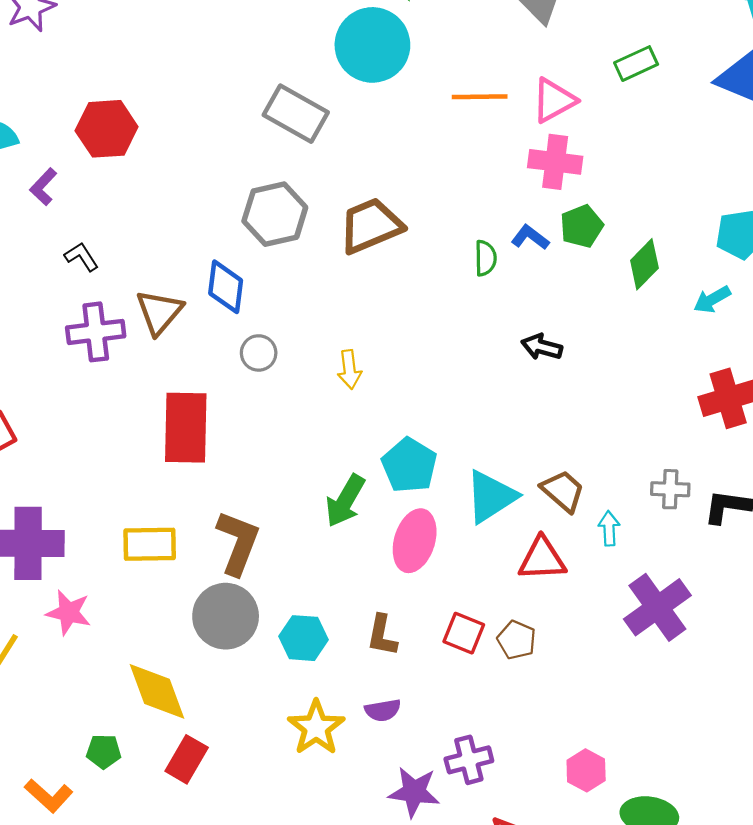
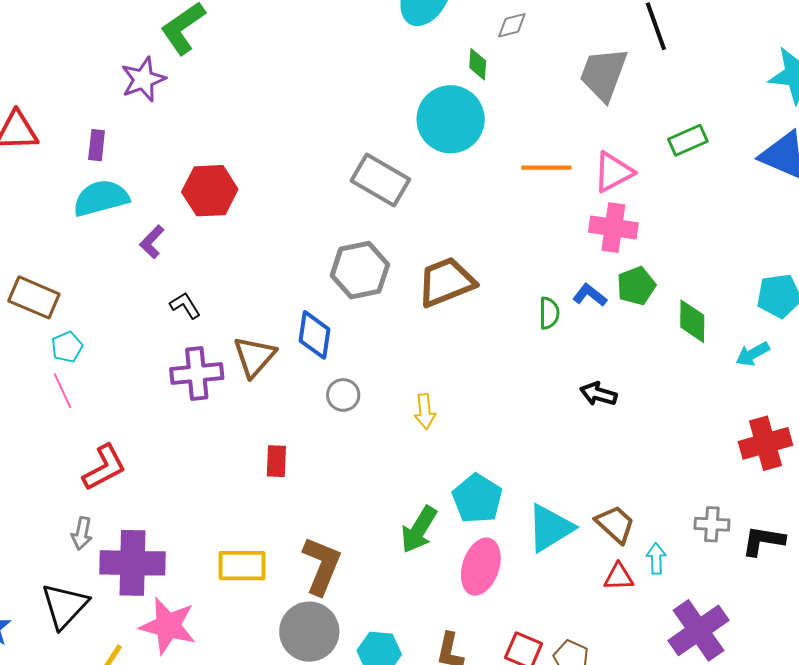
green diamond: (644, 264) -> (692, 321), turned -45
red rectangle: (186, 428) -> (276, 461), size x0.5
red triangle: (542, 559) -> (619, 577), moved, size x0.7
pink star: (69, 613) -> (168, 626), size x1.4

